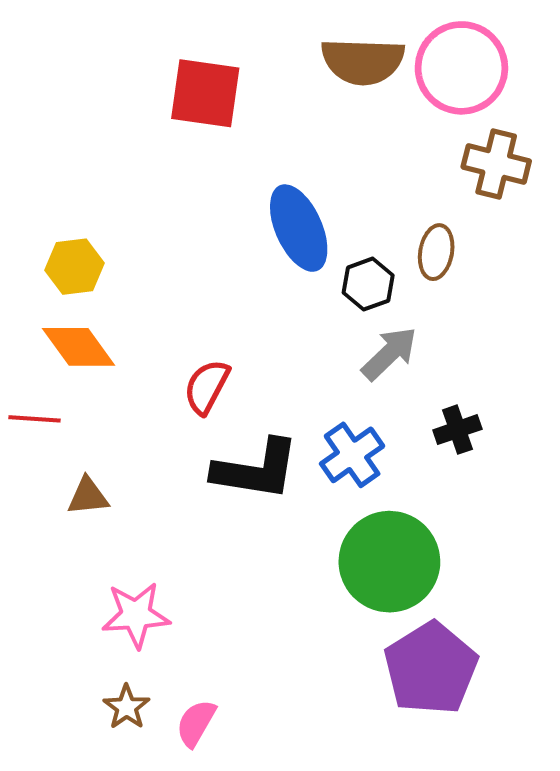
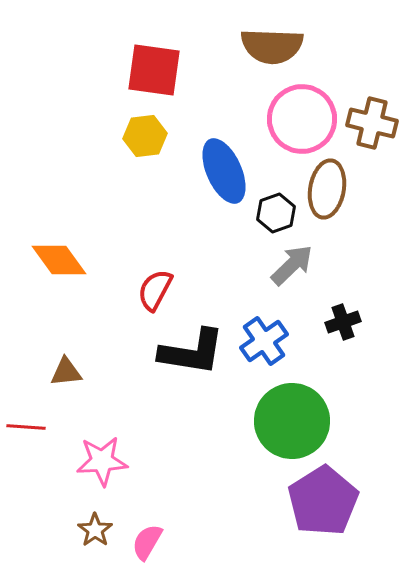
pink circle: (461, 68) -> (302, 119), moved
brown ellipse: (436, 252) -> (327, 189), size x1.4
yellow hexagon: (75, 267) -> (145, 136), moved
red line: (34, 419) -> (26, 427), moved

